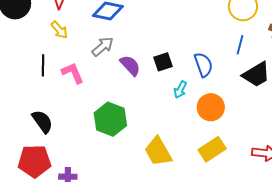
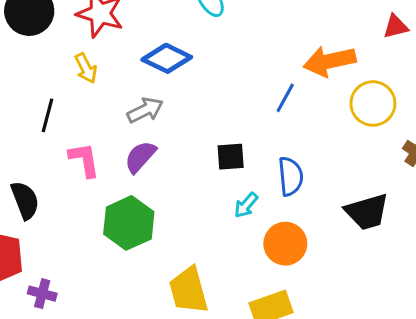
blue line: (240, 45) -> (285, 98), moved
purple semicircle: (130, 65) -> (140, 157), moved, turned -110
pink L-shape: (73, 73) -> (84, 160), moved

